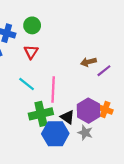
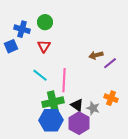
purple hexagon: (88, 111) -> (79, 123), moved
gray star: (85, 133) -> (93, 108), moved
blue hexagon: (55, 134) -> (51, 120), moved

